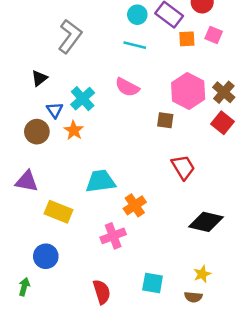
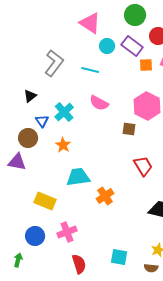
cyan line: (135, 45) -> (90, 70), moved
orange star: (74, 130) -> (63, 145), moved
purple triangle: (27, 181) -> (17, 162), moved
pink cross: (113, 236) -> (67, 232), moved

